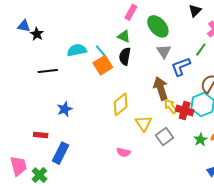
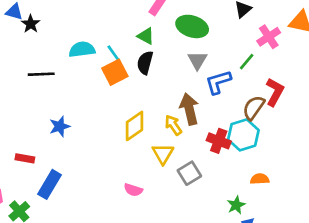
green ellipse: (158, 26) -> (192, 26), turned -35
yellow arrow: (171, 106) -> (173, 125), moved
green star: (201, 140) -> (236, 205), moved

